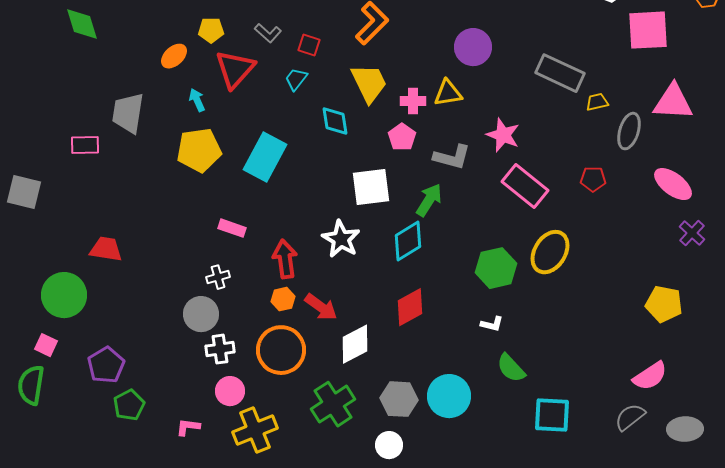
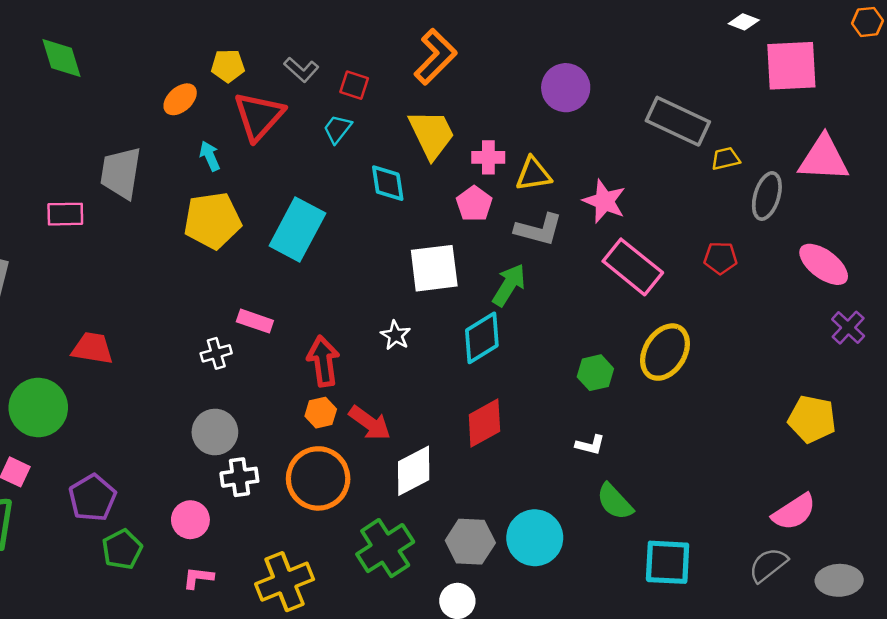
yellow triangle: (448, 93) -> (533, 174), moved
white star: (341, 239) -> (395, 335), size x0.6
green hexagon: (496, 268) -> (595, 373), size x0.7
white cross: (218, 277) -> (216, 353), moved
pink circle: (230, 391) -> (190, 520), moved

